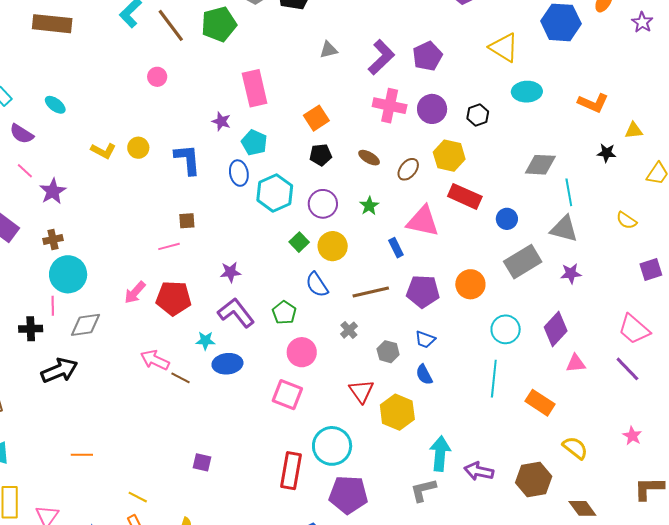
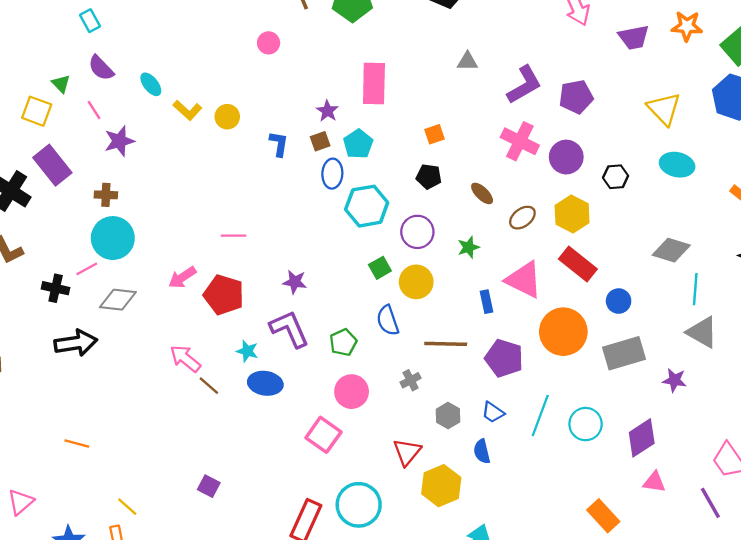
cyan ellipse: (55, 105) -> (151, 84), moved
orange square: (316, 118) -> (435, 134), size x0.7
blue L-shape: (187, 159) -> (279, 144), size x0.7
brown square: (187, 221) -> (320, 141), moved, turned -30
gray triangle: (564, 229) -> (702, 332), moved
orange circle: (470, 284) -> (563, 332), moved, size x1.4
pink line: (53, 306) -> (87, 269), turned 48
cyan line: (494, 379) -> (540, 415), moved

